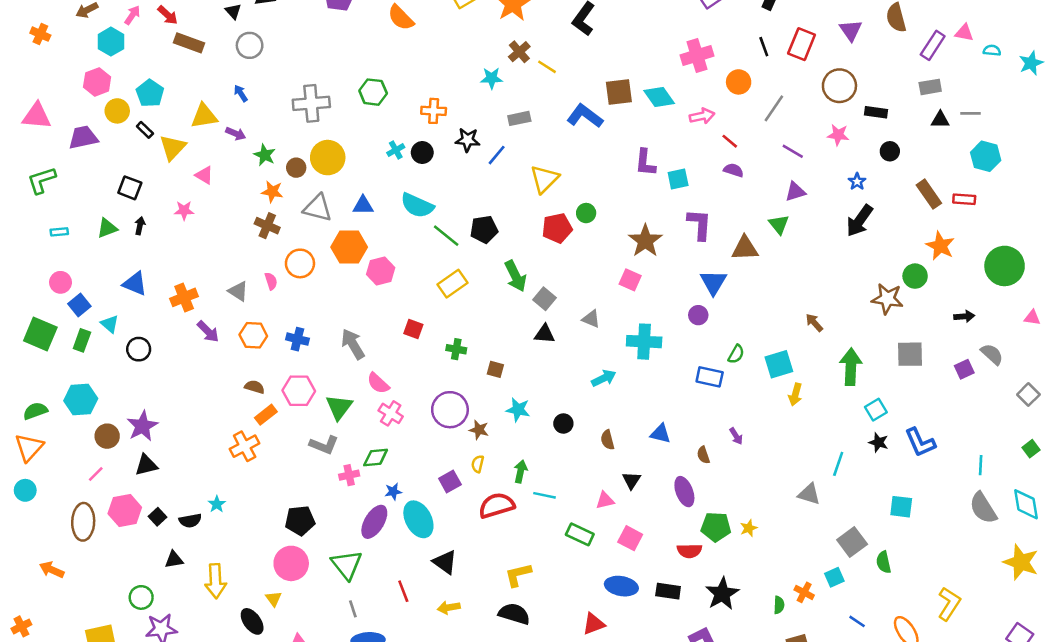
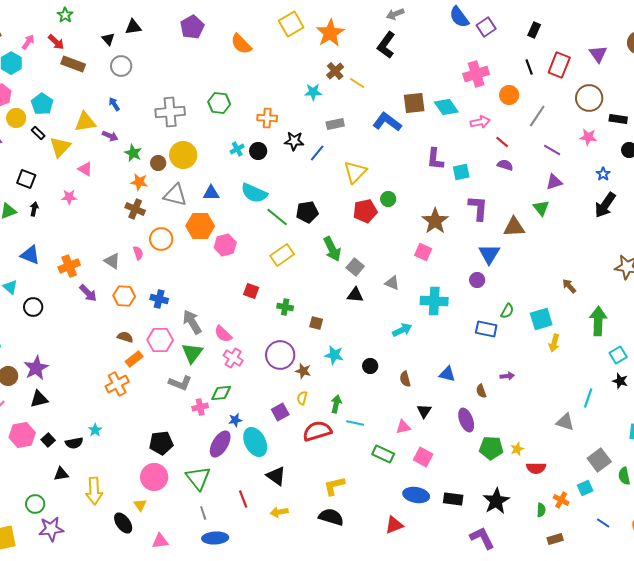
gray arrow: (353, 344) -> (192, 322), moved
purple arrow: (736, 436) -> (507, 376), turned -64
red semicircle: (689, 551) -> (536, 468), moved

